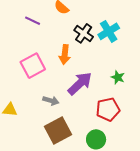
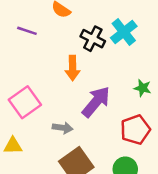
pink square: (33, 66) -> (25, 102), moved

